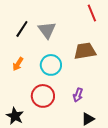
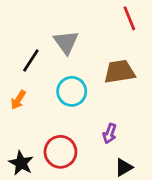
black line: (22, 29) -> (31, 60), moved
orange arrow: (18, 64) -> (18, 100), moved
red circle: (43, 96) -> (60, 152), moved

